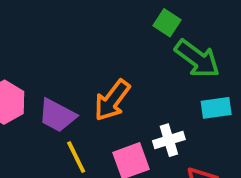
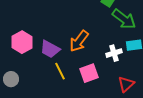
white cross: (169, 140) -> (114, 53), moved

